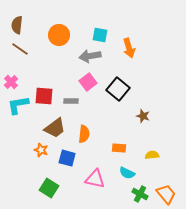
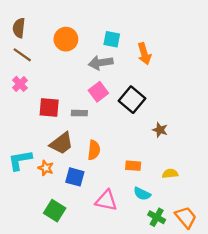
pink cross: (11, 82) -> (20, 84), moved
cyan L-shape: (18, 105) -> (20, 160), moved

